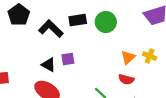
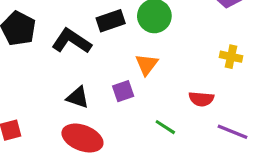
orange triangle: (128, 57) -> (147, 64), moved
purple square: (68, 59) -> (123, 91), moved

